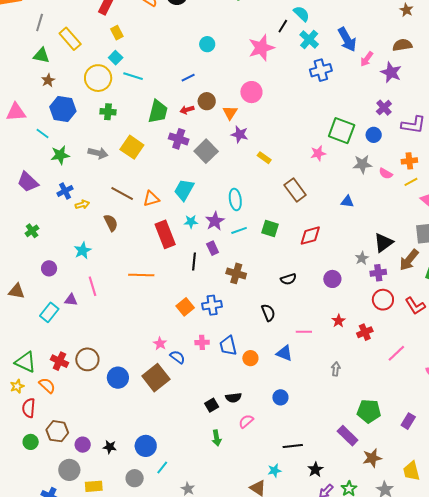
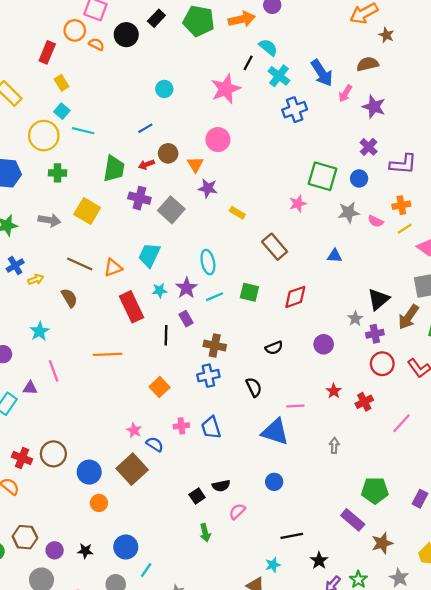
brown semicircle: (402, 45) -> (368, 64), moved
blue cross: (212, 305) -> (208, 376), moved
blue triangle: (284, 353) -> (275, 432), size x1.5
orange circle: (250, 358) -> (99, 503), moved

